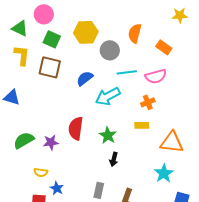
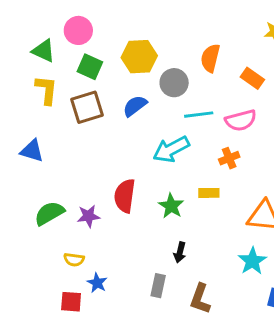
brown square: (50, 67) -> (87, 107), turned -30
blue semicircle: (85, 78) -> (135, 106), moved
yellow rectangle: (142, 125) -> (209, 193), moved
black arrow: (114, 159) -> (180, 252), moved

